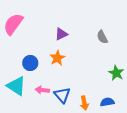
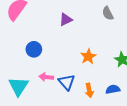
gray semicircle: (102, 37) -> (108, 13), moved
orange star: (57, 58) -> (88, 56), moved
cyan triangle: (16, 86) -> (18, 86), moved, turned 30

